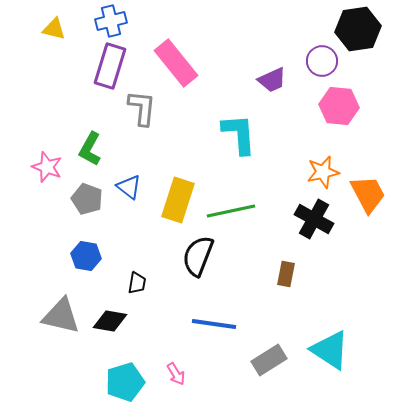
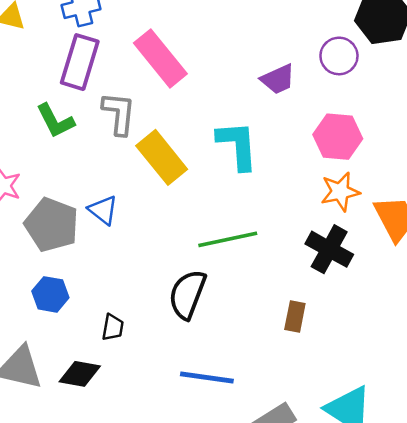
pink hexagon: (339, 106) -> (338, 137), moved
green L-shape: (90, 149) -> (55, 121), moved, turned -56
gray pentagon: (87, 199) -> (52, 225), size x1.4
yellow rectangle: (178, 200) -> (162, 157), moved, turned -57

